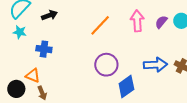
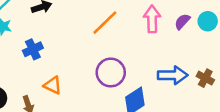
blue cross: (44, 49) -> (33, 49), turned -35
orange triangle: (33, 76) -> (53, 85), moved

